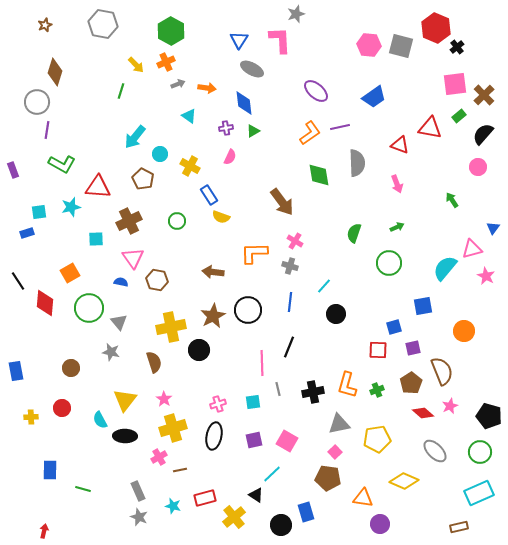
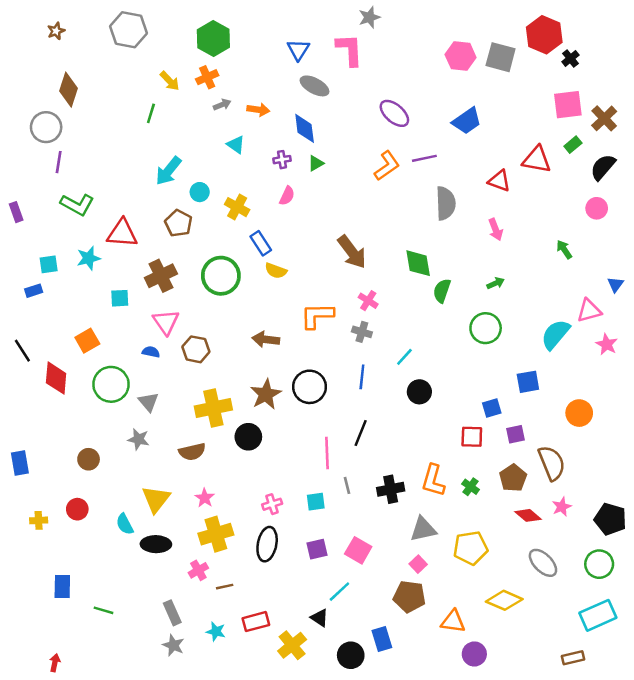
green diamond: (319, 175) -> (418, 263), moved
green circle: (177, 221) -> (221, 276), size x1.8
brown semicircle: (154, 362) -> (192, 452), turned 95
green cross: (377, 390) -> (471, 487), turned -32

